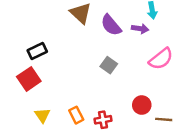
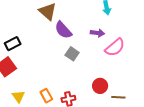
purple semicircle: (111, 25) -> (63, 30), moved
purple arrow: (140, 29) -> (97, 33), moved

